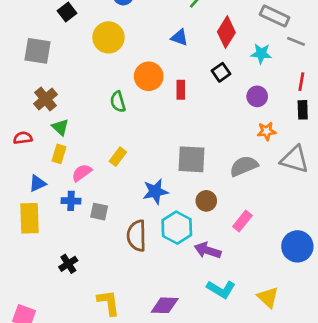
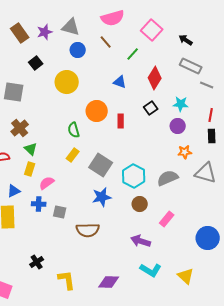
cyan star: (261, 54) -> (181, 104), moved
yellow rectangle: (118, 157) -> (73, 155), moved
gray square: (192, 159) -> (101, 165), moved, turned 30
cyan hexagon: (177, 228) -> (134, 176), moved
brown semicircle: (137, 236) -> (88, 230), turned -90
black cross: (68, 264) -> (37, 262), moved

